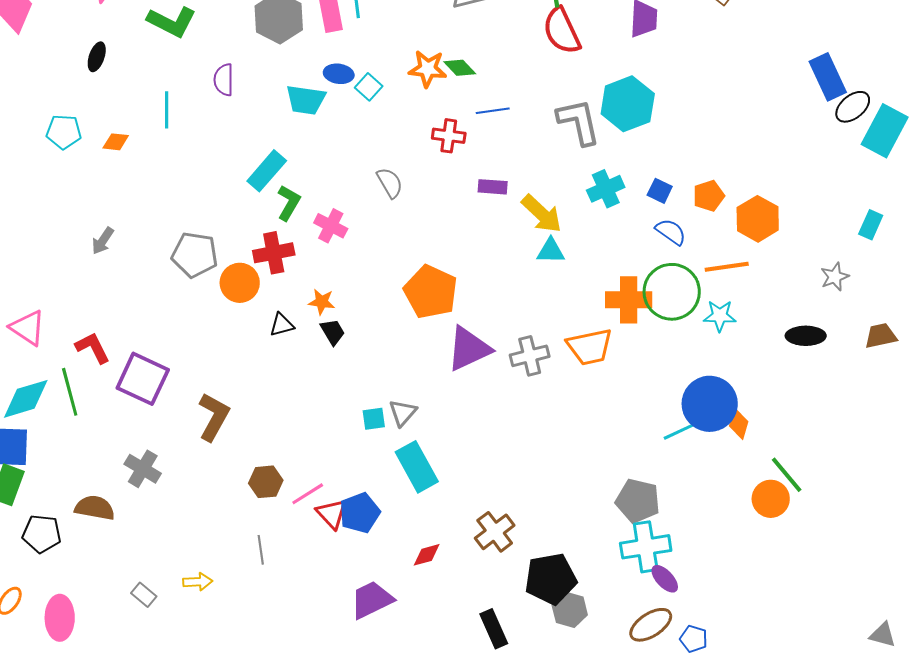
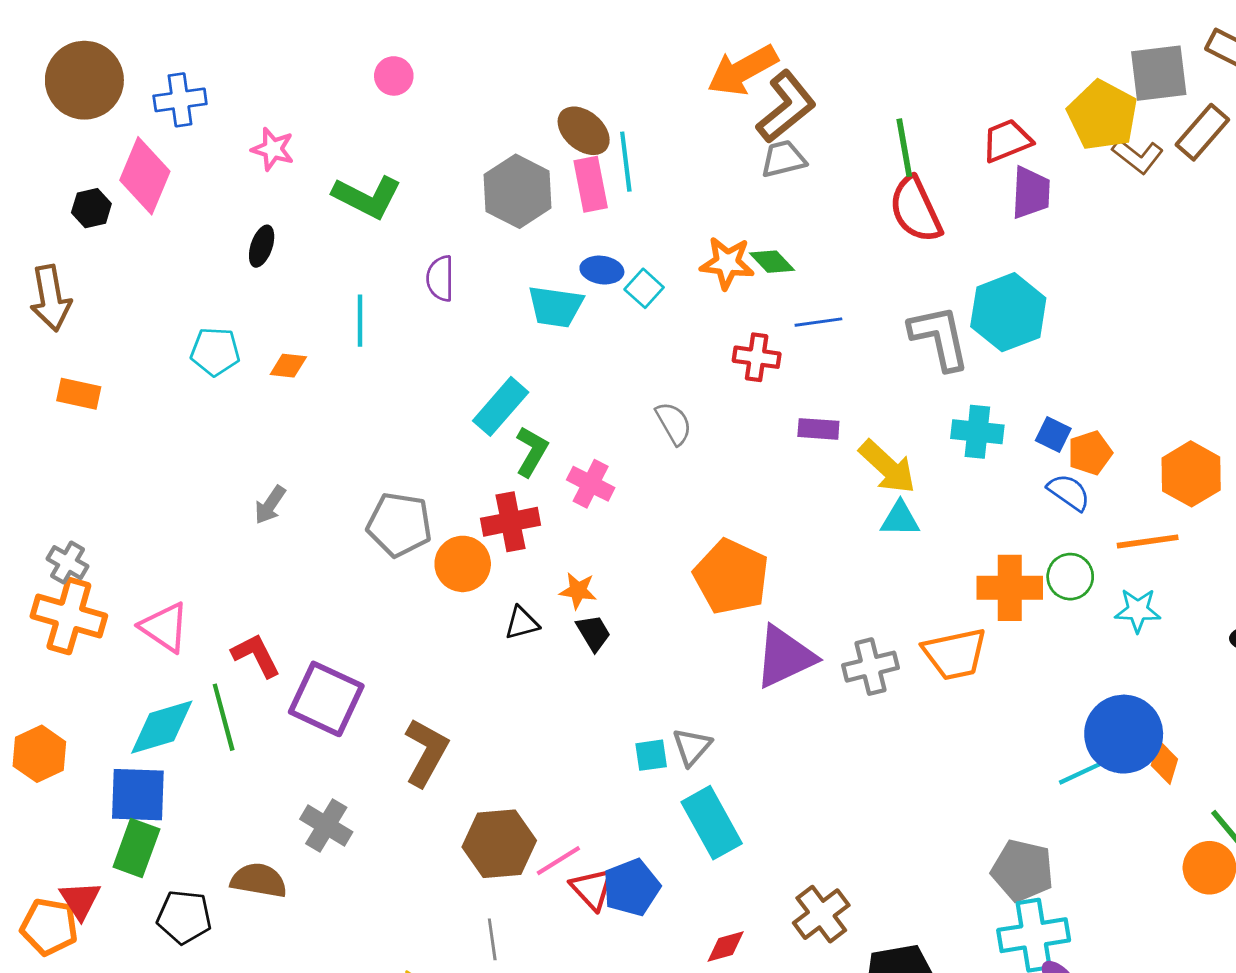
cyan cross: (606, 189) -> (977, 432), turned 30
orange pentagon: (709, 196) -> (1090, 453), moved
green circle: (672, 292) -> (1070, 577), size x0.6
brown hexagon: (266, 482) -> (499, 844), size x1.5

